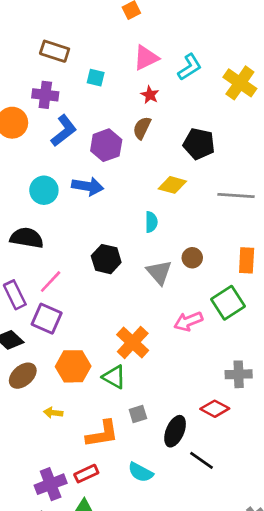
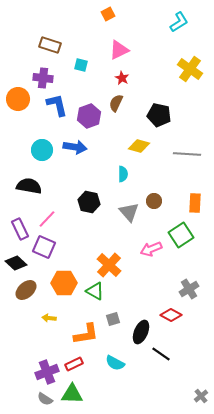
cyan L-shape: (190, 67) -> (179, 22), moved
blue L-shape: (64, 131) -> (57, 105), turned -65
gray cross: (239, 374) -> (189, 289), turned -30

